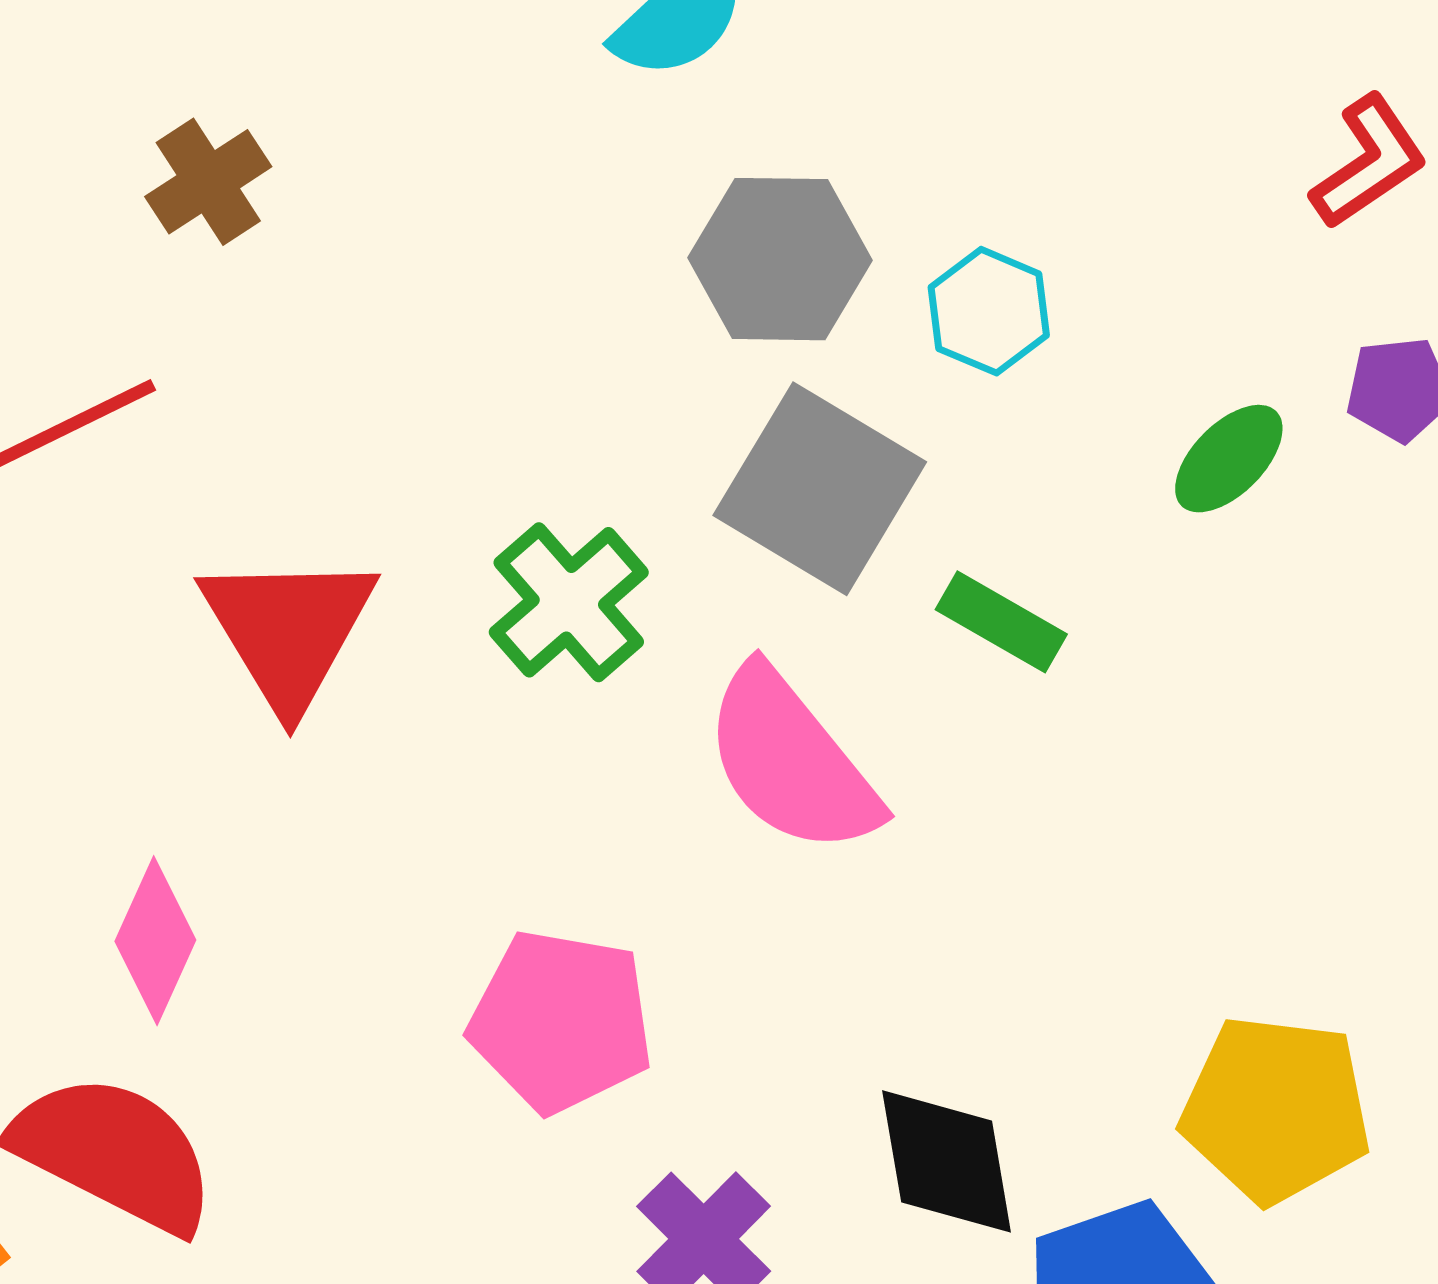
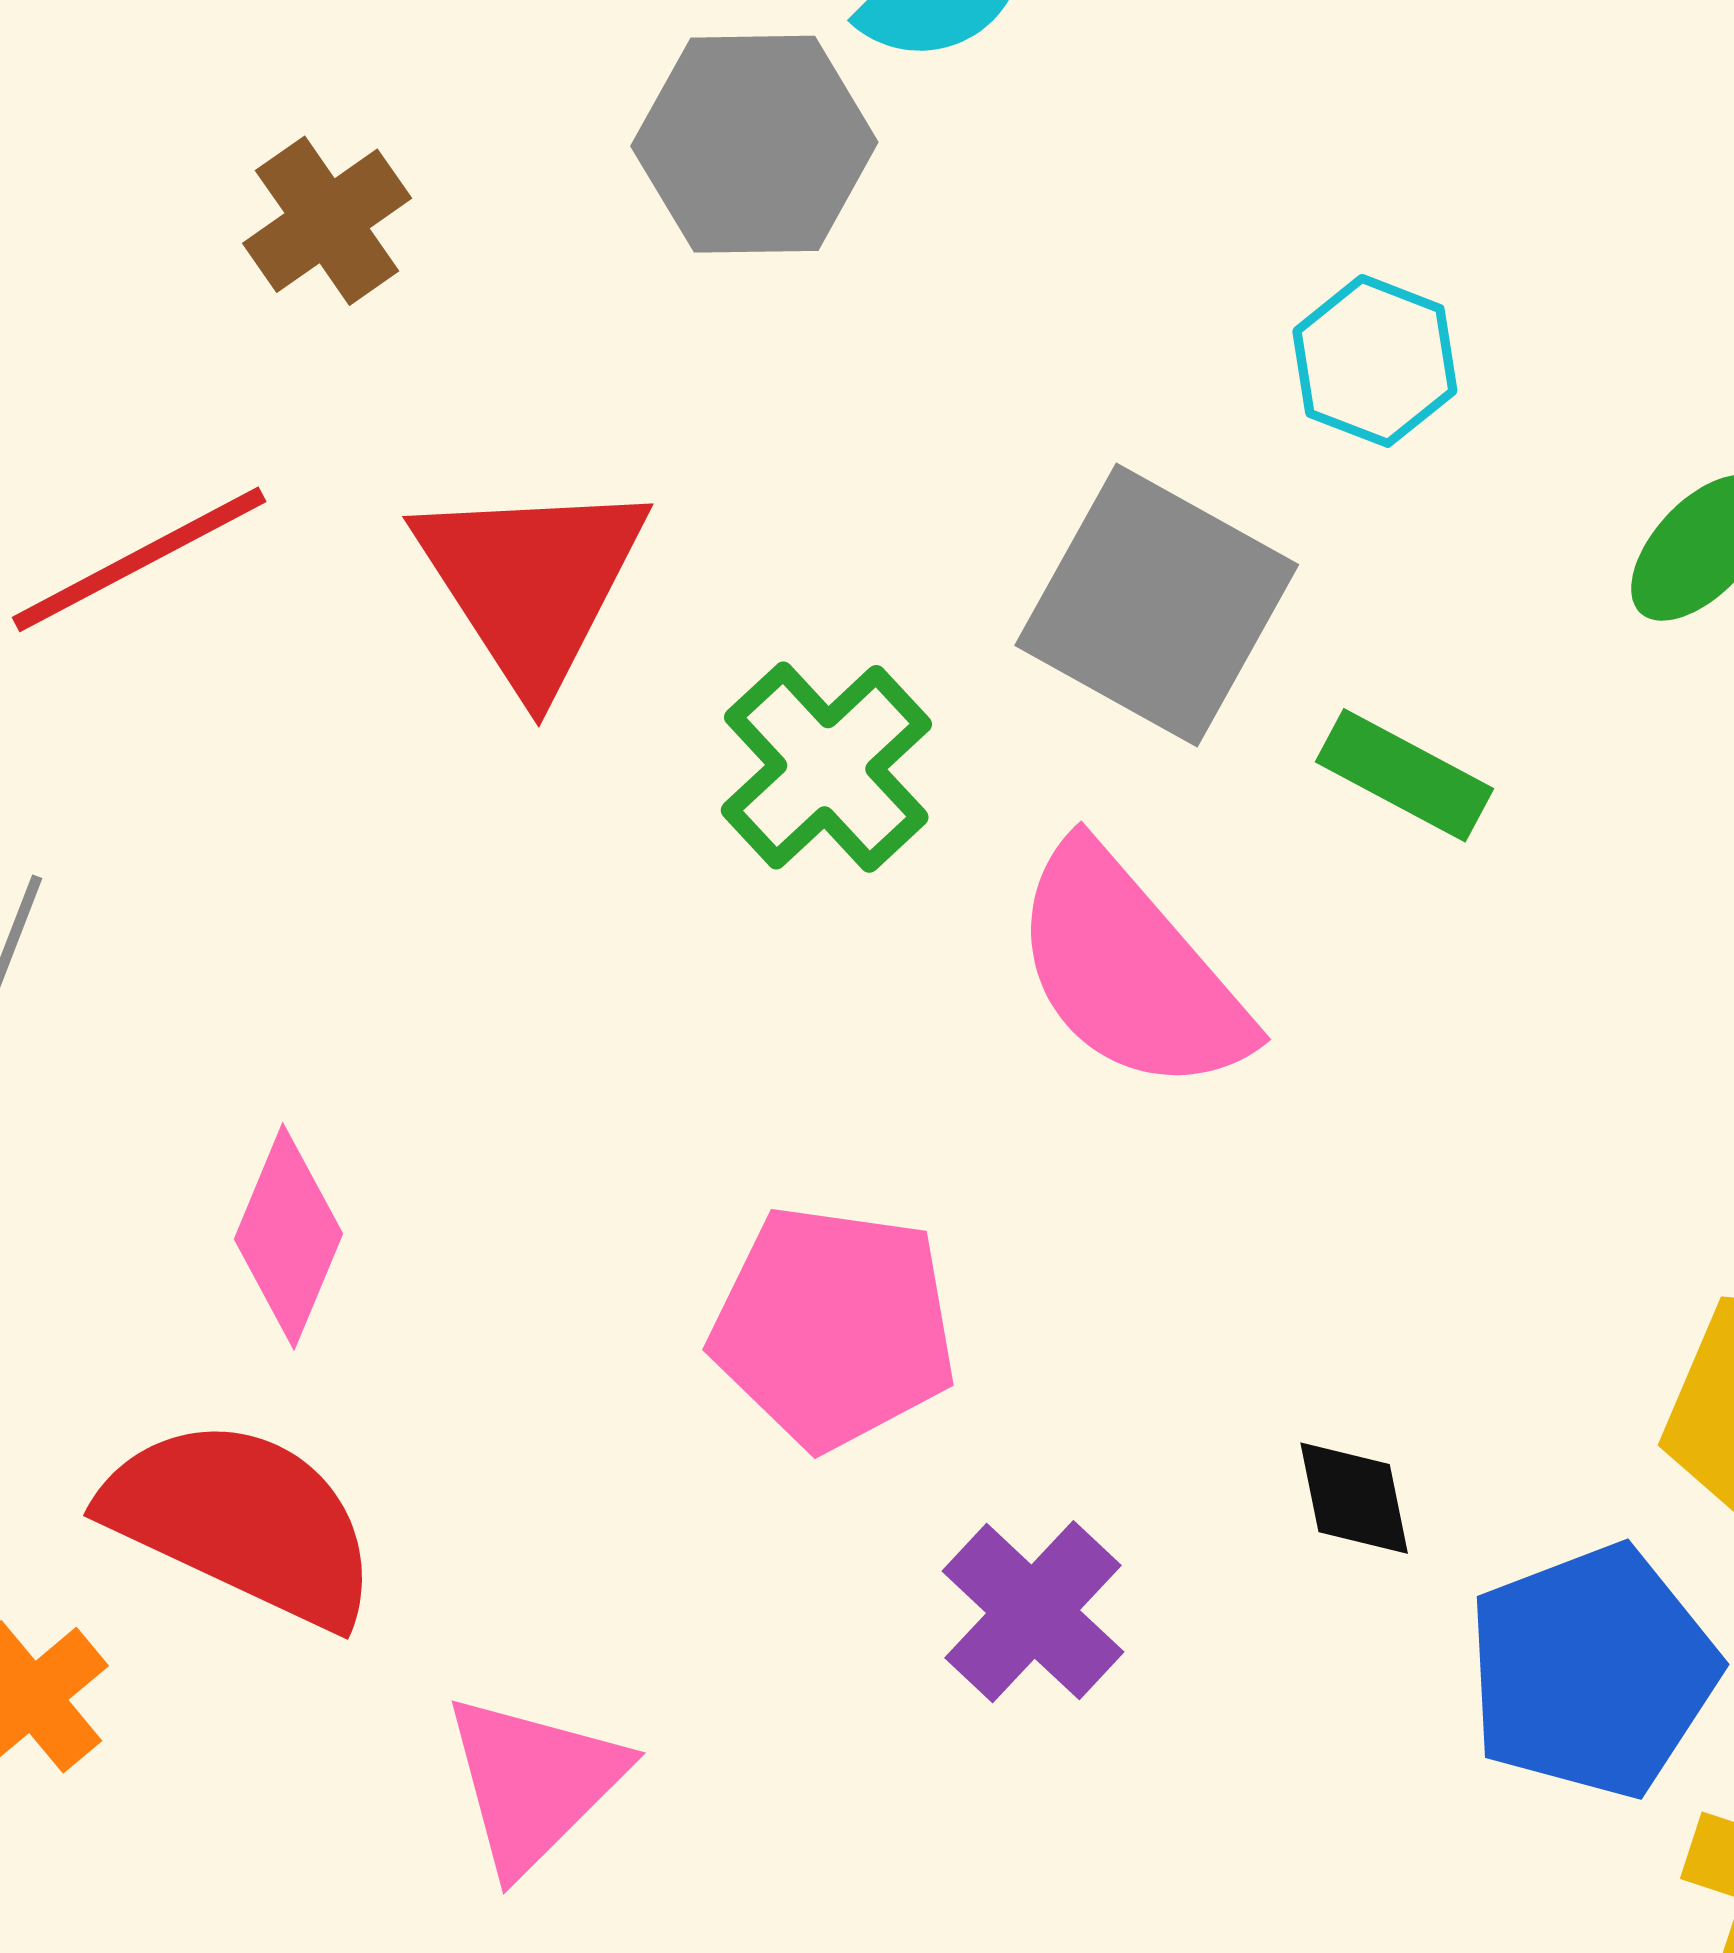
gray hexagon: (780, 259) -> (754, 144), moved
red triangle: (288, 630) -> (532, 583), moved
black diamond: (947, 1161) -> (1354, 1498), size x0.6

